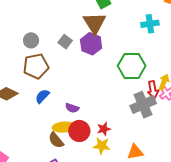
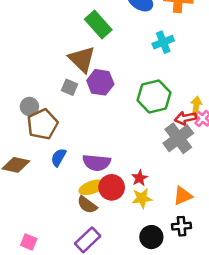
brown triangle: (95, 23) -> (82, 59), moved
gray circle: (31, 40) -> (29, 106), moved
red arrow: (153, 90) -> (186, 118), turned 102
purple semicircle: (72, 108) -> (97, 163), size x1.6

